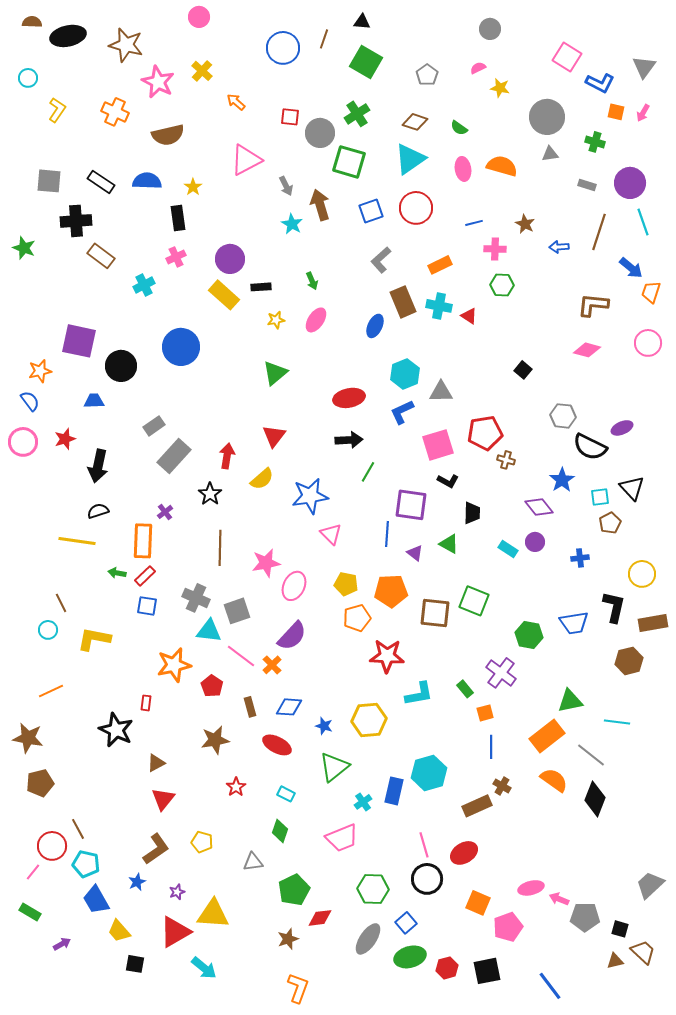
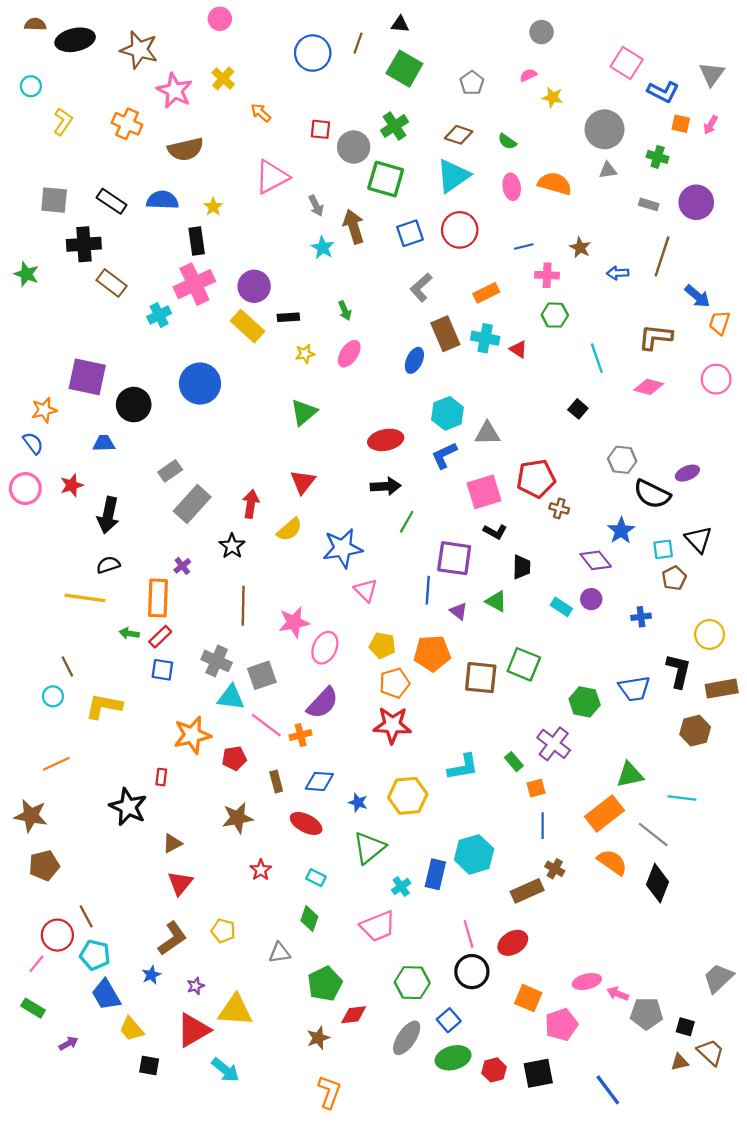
cyan line: (643, 222) -> (597, 358), moved
pink cross: (176, 257) -> (194, 284), size x1.8
red star: (387, 656) -> (392, 725), moved
orange cross: (272, 665) -> (301, 735), turned 30
red pentagon: (212, 686) -> (234, 758), turned 30

